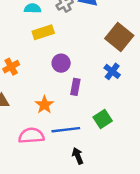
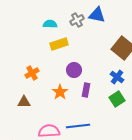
orange star: (44, 105) -> (60, 92), moved
green square: (103, 119) -> (117, 99), moved

